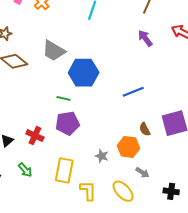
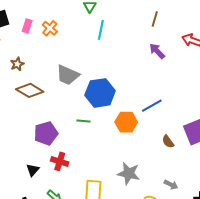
purple pentagon: (67, 123) -> (46, 133), moved
orange hexagon: (128, 147) -> (126, 122), moved
gray star: (102, 156) -> (129, 173), size x1.6

